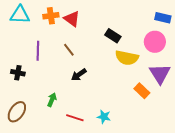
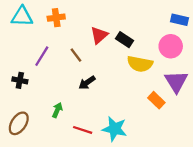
red triangle: (72, 19) -> (99, 35), moved, turned 42
purple line: (38, 51) -> (42, 56), turned 30
cyan star: (104, 117) -> (115, 129), size x1.6

